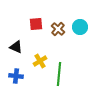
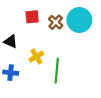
cyan circle: (80, 27) -> (79, 20), size x1.5

